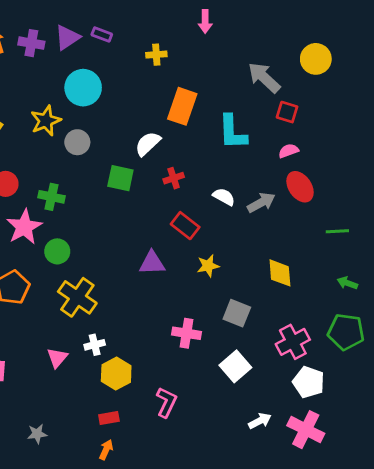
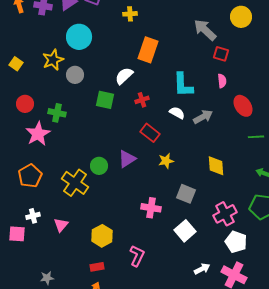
cyan L-shape: (232, 132) -> (183, 85), moved
pink semicircle: (289, 151) -> (222, 81), turned 104
red ellipse: (300, 187) -> (243, 106), moved
green circle: (57, 251) -> (99, 166), moved
purple triangle: (152, 263) -> (127, 159), turned -30
white cross: (95, 345) -> (33, 216), moved

